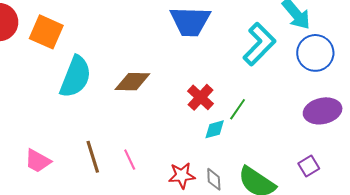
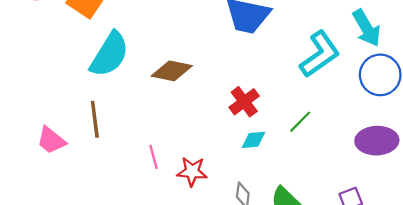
green line: (238, 109) -> (300, 122), moved
brown line: (93, 157) -> (95, 119), moved
red star: (182, 175) -> (192, 172), moved

